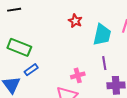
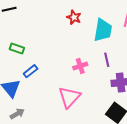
green rectangle: (19, 47) -> (17, 49), size x0.6
pink cross: (78, 75) -> (80, 66), moved

